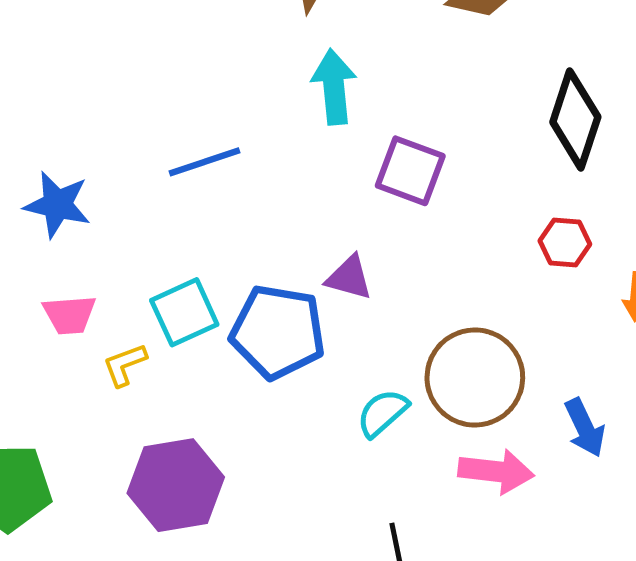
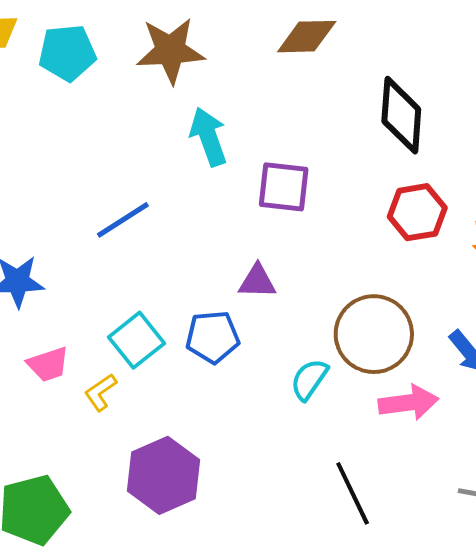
red hexagon: (565, 242) -> (417, 212), size x1.4
blue pentagon: (278, 332) -> (213, 337), size x0.7

